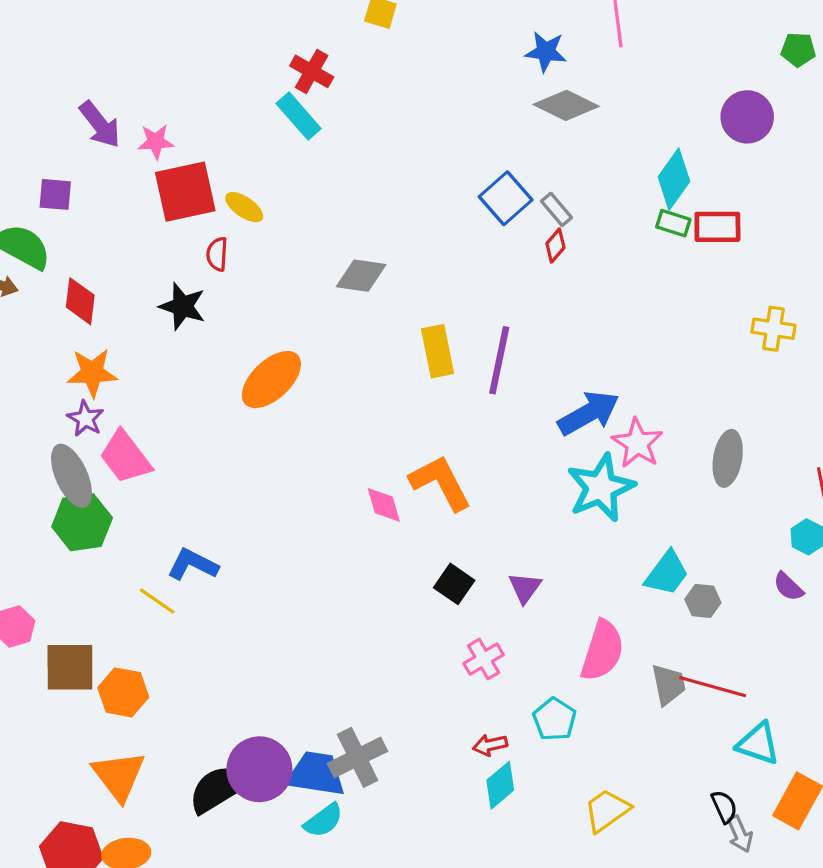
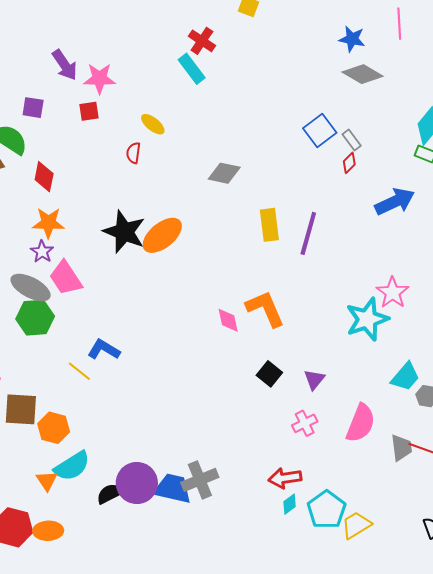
pink star: (156, 142) -> (99, 78), size x1.4
red square: (185, 192) -> (89, 111), moved, size x0.5
black star: (182, 306) -> (124, 232), moved, size x1.4
blue arrow: (589, 413) -> (395, 202), moved
gray ellipse: (71, 476) -> (31, 288), turned -42
pink cross: (484, 659) -> (305, 423), moved
cyan pentagon: (554, 719) -> (326, 510), moved, size x1.4
red arrow: (490, 745) -> (285, 478), size x1.5
orange triangle: (119, 776) -> (47, 481), size x0.6
cyan diamond: (500, 785) -> (290, 504), size x0.7
black semicircle: (218, 789) -> (110, 494), size x0.7
cyan semicircle: (323, 820) -> (72, 466), moved, size x1.4

